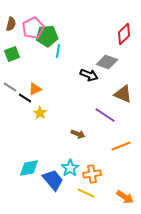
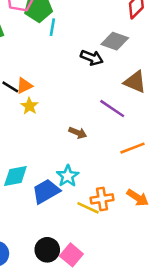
orange triangle: (35, 89) -> (24, 86), moved
orange cross: (92, 174) -> (102, 199), moved
blue trapezoid: (53, 180) -> (46, 191), turned -80
orange arrow: (125, 197) -> (138, 198), moved

